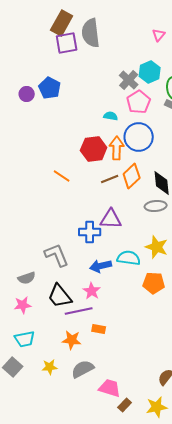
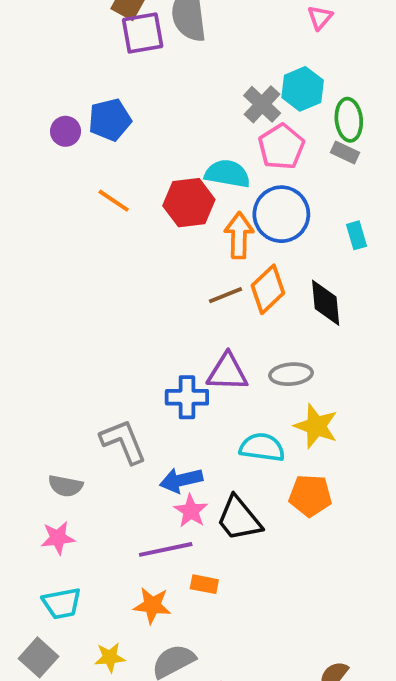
blue pentagon: (50, 88) -> (110, 120), turned 30
cyan semicircle: (111, 116) -> (227, 174), size x1.6
red hexagon: (94, 149) -> (189, 203), moved
orange line: (62, 176) -> (114, 201), moved
gray ellipse: (156, 206) -> (291, 374), moved
blue arrow: (101, 266) -> (181, 480), moved
gray semicircle: (27, 278) -> (66, 486), turned 30
black trapezoid: (60, 296) -> (239, 519), moved

